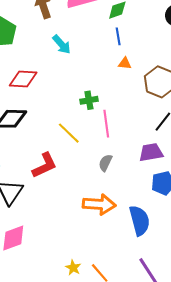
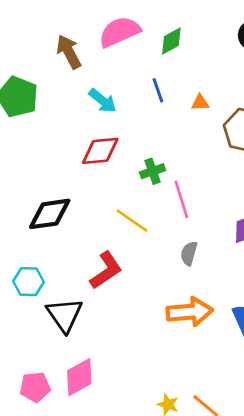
blue line: (118, 36) -> (158, 90), moved
orange triangle: (125, 63) -> (200, 103), moved
red diamond: (23, 79) -> (100, 151), moved

